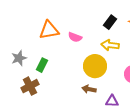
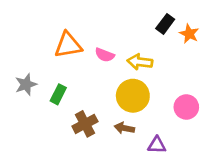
black rectangle: (110, 22) -> (165, 24), moved
yellow arrow: (110, 45) -> (140, 62), moved
brown cross: (30, 86) -> (85, 124), moved

